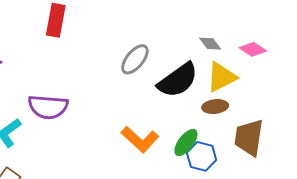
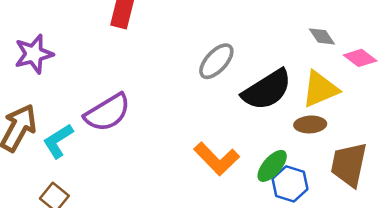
gray diamond: (210, 44) -> (322, 36), moved
purple semicircle: (48, 107) -> (107, 113), turned -39

